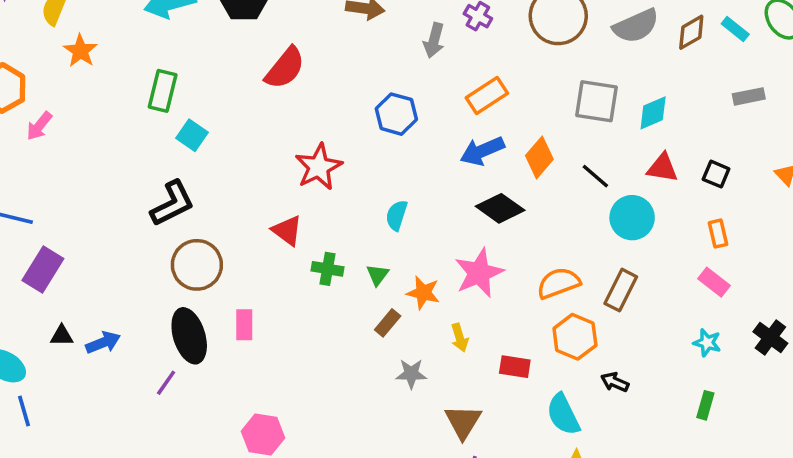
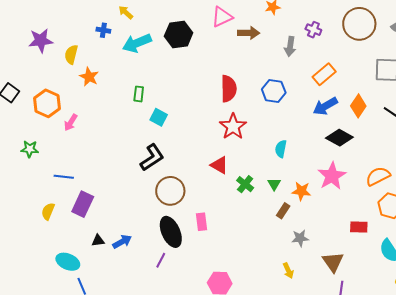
red semicircle: (285, 68) -> (229, 89), moved, turned -32
green rectangle: (163, 91) -> (139, 94), size x0.7
green cross: (327, 269) -> (245, 184), turned 36
yellow arrow: (460, 338) -> (288, 271), moved

